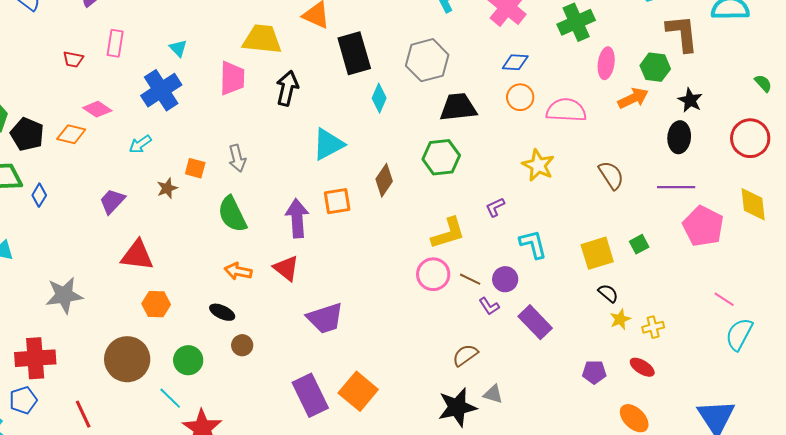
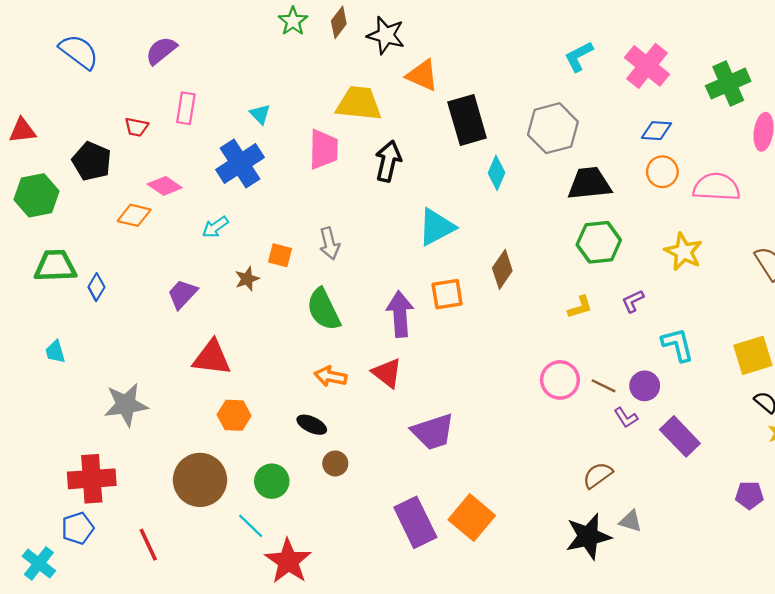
black pentagon: (27, 134) -> (92, 161), moved
green hexagon: (441, 157) -> (599, 242), moved
yellow L-shape: (448, 233) -> (580, 307), moved, size x0.6

